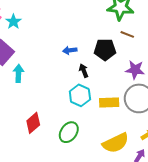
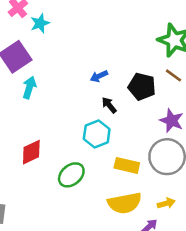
blue arrow: (70, 50) -> (99, 76), turned -32
black arrow: (84, 71) -> (109, 105), turned -32
yellow rectangle: (109, 103) -> (127, 165), moved

